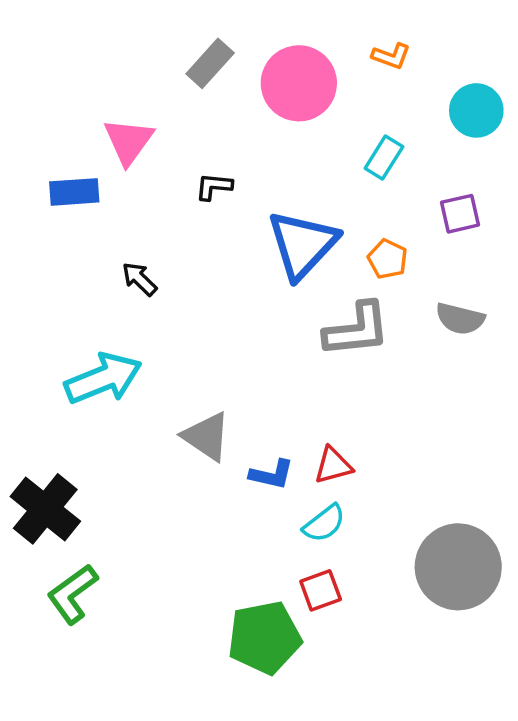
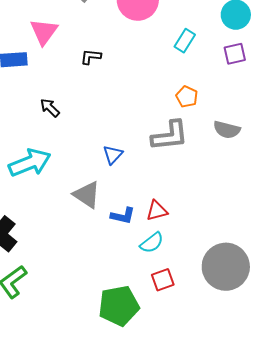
purple square: (460, 214) -> (235, 54), moved
blue triangle: (302, 244) -> (113, 155), moved, size x0.5
red square: (321, 590) -> (163, 280), moved

